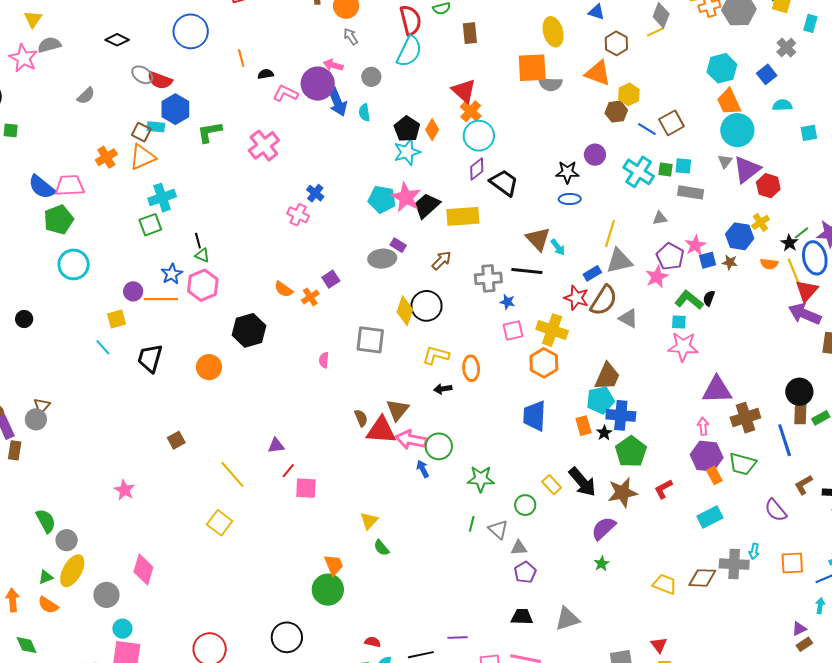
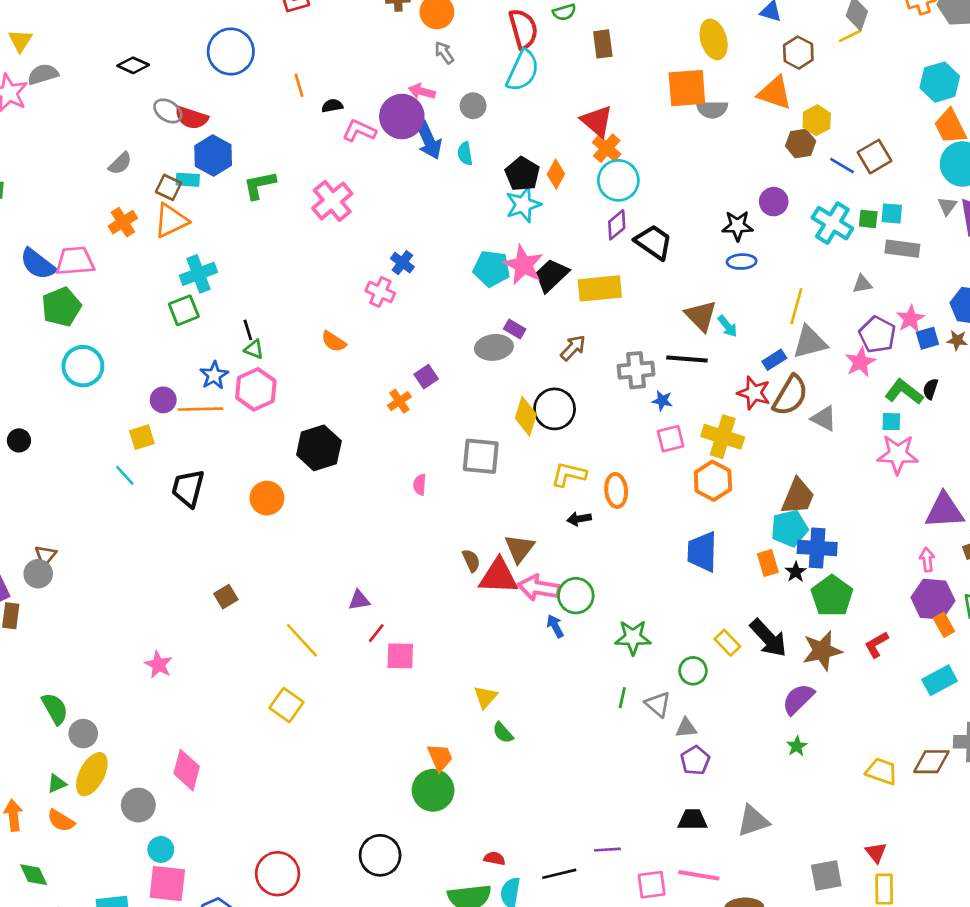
gray semicircle: (86, 96) -> (120, 163), moved
orange semicircle: (284, 289) -> (334, 342), moved

